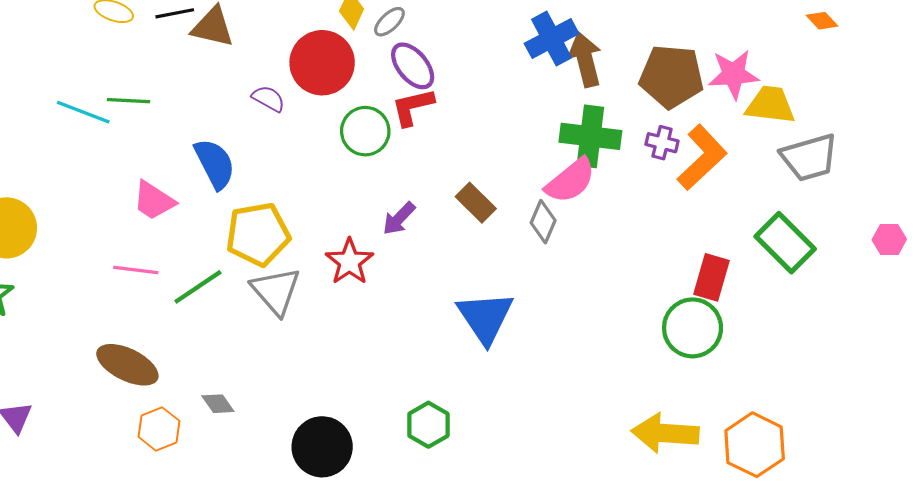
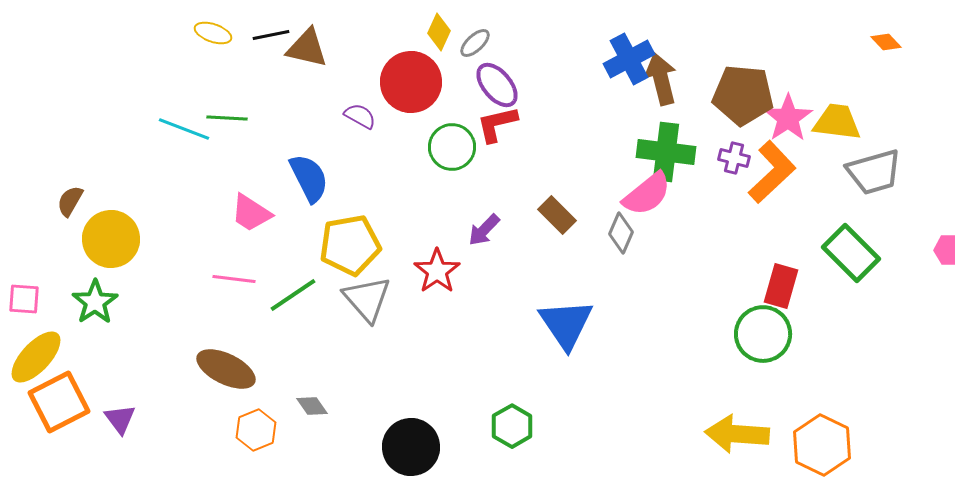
pink star: (734, 74) -> (788, 118), moved, turned -30

